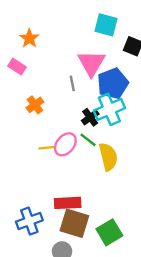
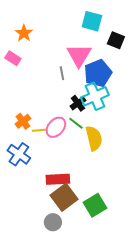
orange cross: (35, 105) -> (23, 121), moved
blue cross: (29, 221) -> (19, 154), moved, turned -35
brown square: (74, 223) -> (64, 197), turned 36

